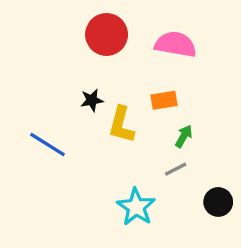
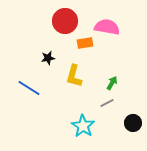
black star: (92, 100) -> (48, 58), moved
orange rectangle: (164, 100) -> (85, 43), moved

